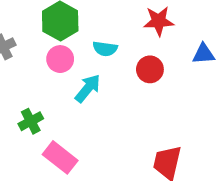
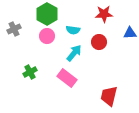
cyan arrow: (88, 88) -> (74, 53), moved
pink rectangle: (60, 157) -> (67, 78), moved

